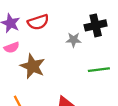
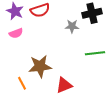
brown star: (33, 66) -> (40, 66), moved, turned -30

